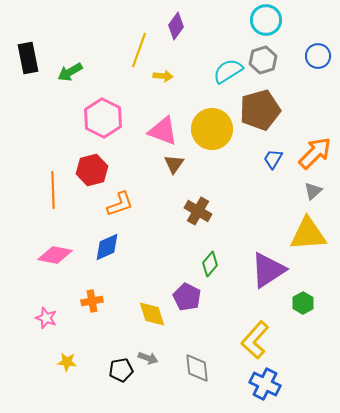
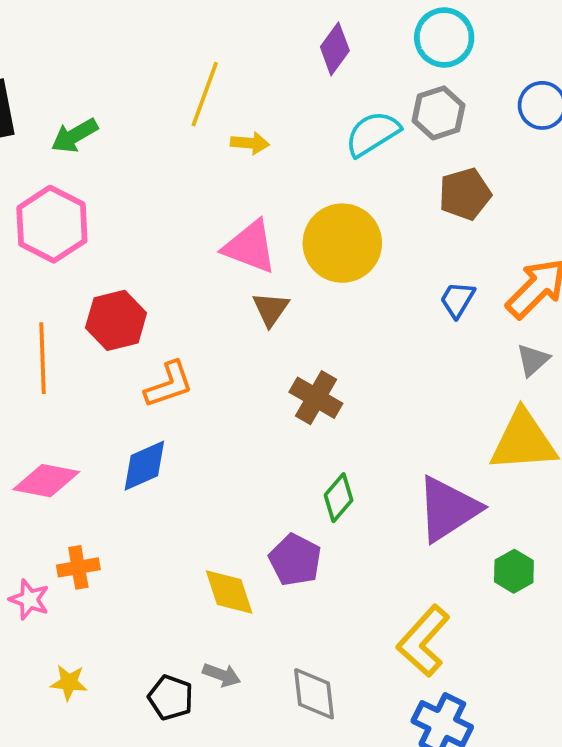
purple diamond: (176, 26) -> (335, 49), moved
brown pentagon: (260, 110) -> (465, 194), moved, size x0.7
pink hexagon: (103, 118) -> (52, 224), moved
orange cross: (92, 301) -> (78, 567), moved
black pentagon: (121, 370) -> (171, 698), turned 30

